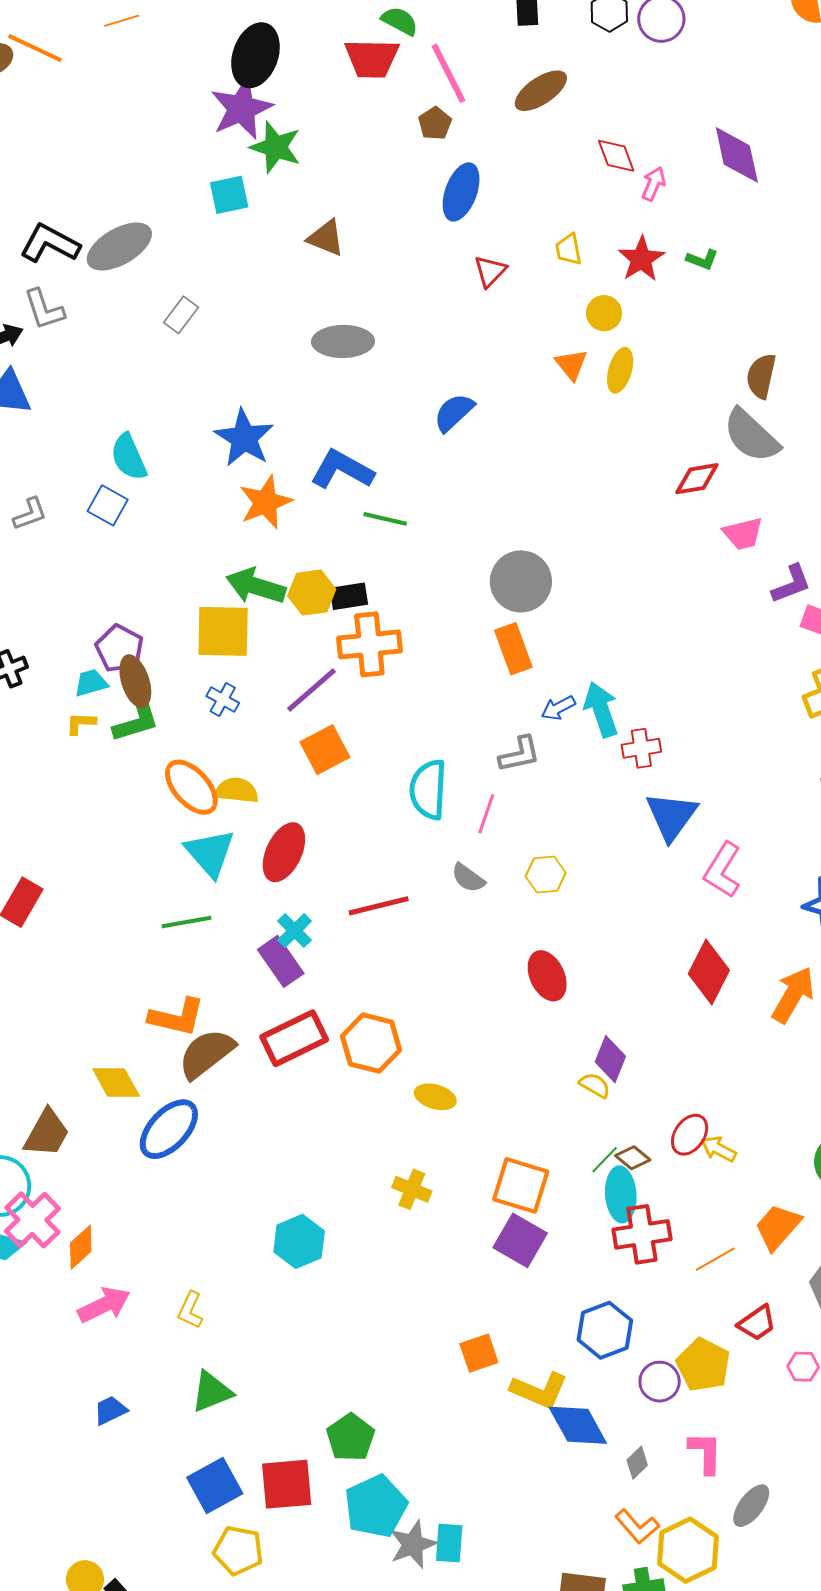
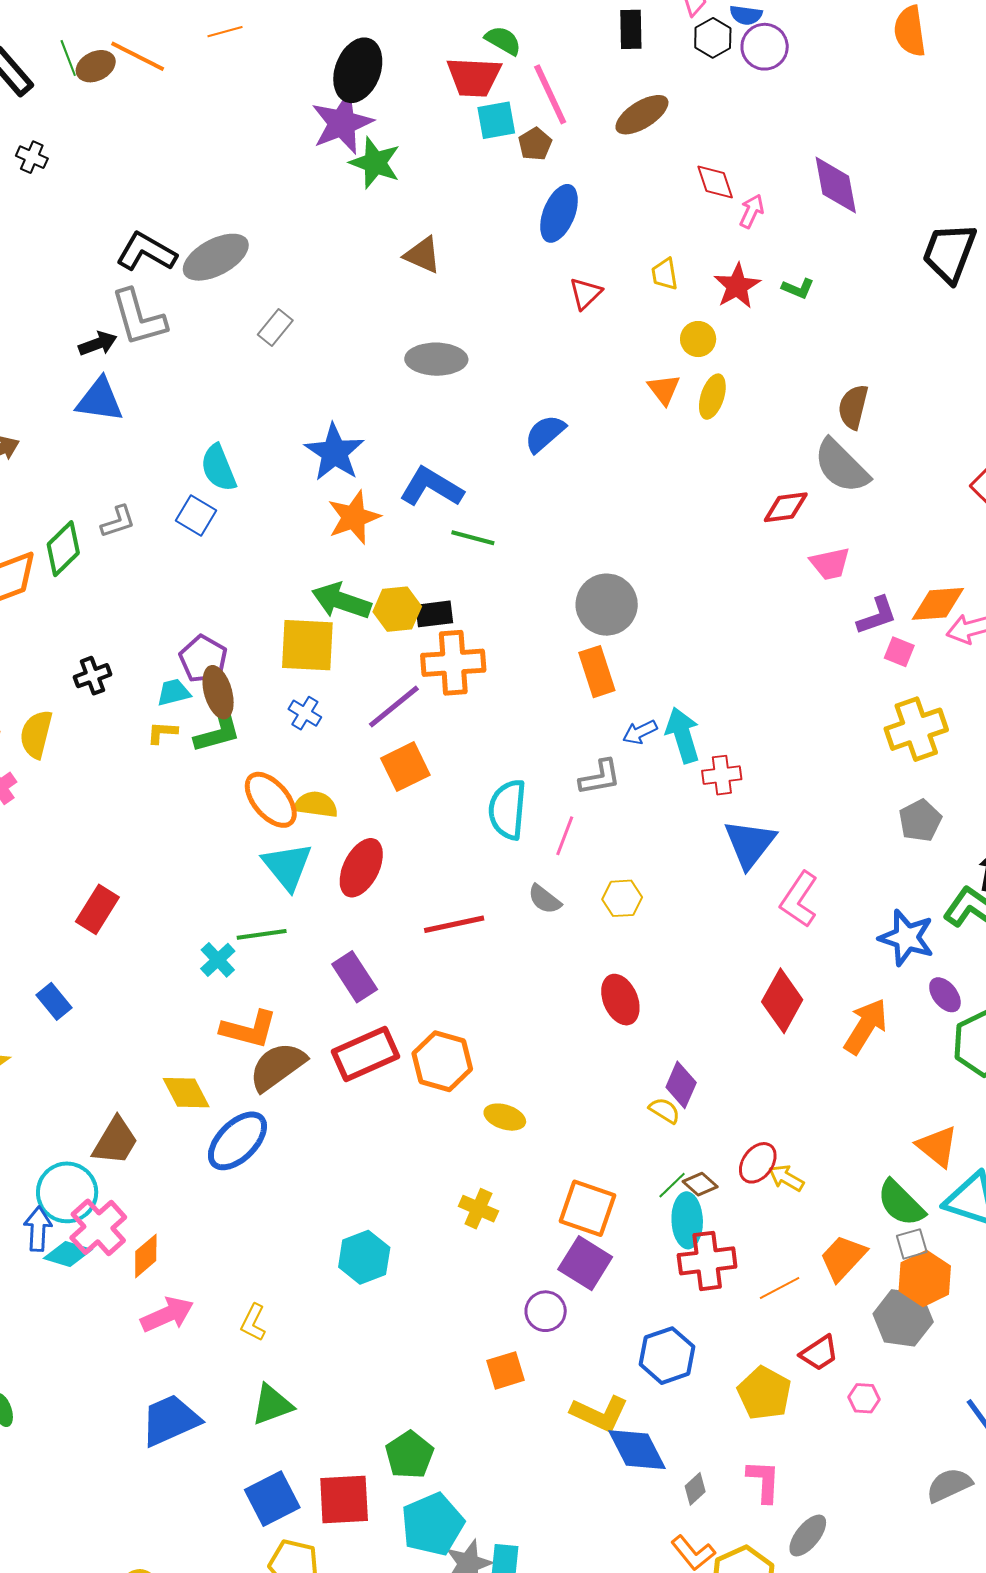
cyan square: (229, 195) -> (496, 120), moved
gray L-shape: (44, 309) -> (139, 318), size x1.4
cyan cross: (295, 931) -> (218, 960), moved
orange square: (479, 1353) -> (506, 1370), moved
purple circle: (660, 1382) -> (546, 1311), moved
blue trapezoid: (110, 1410) -> (170, 1420), size x1.8

